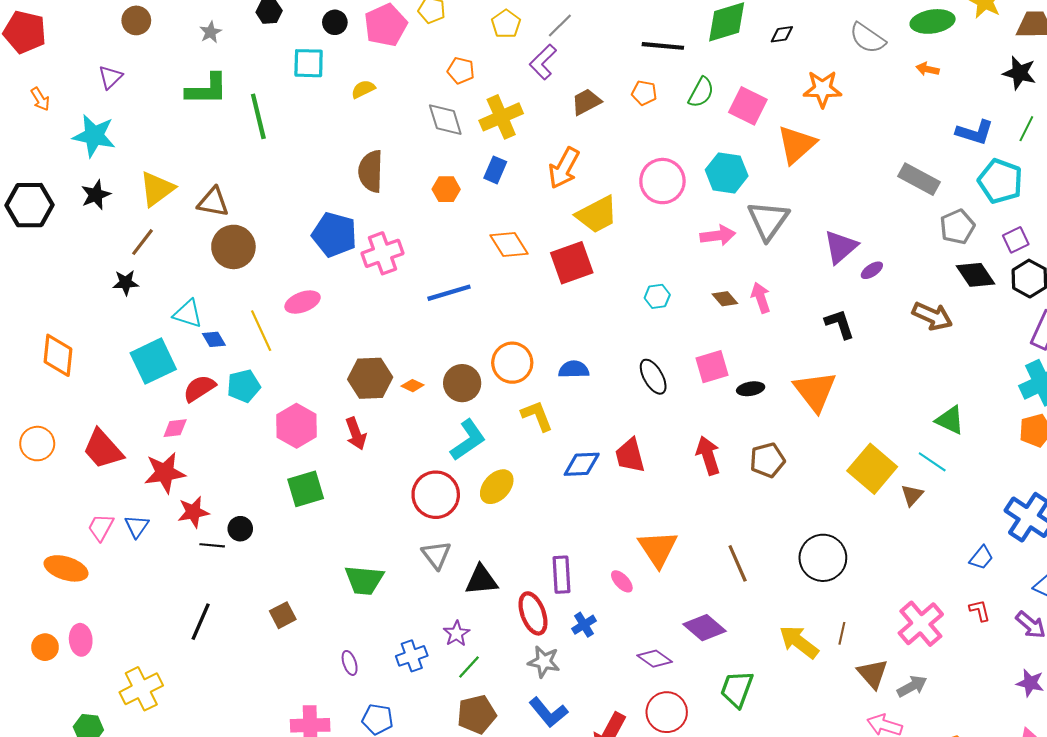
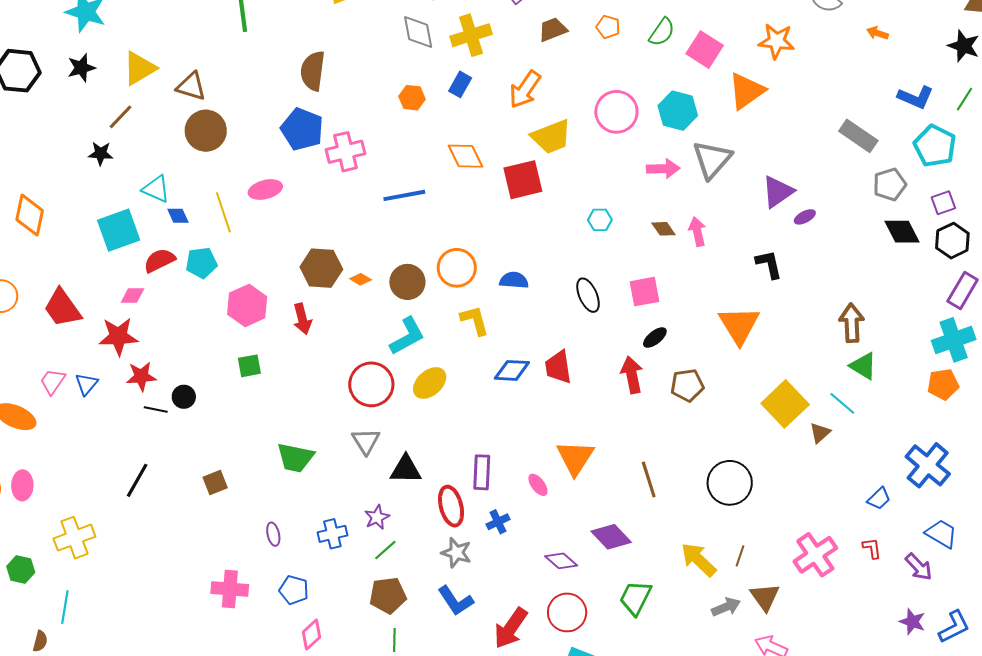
brown semicircle: (371, 171) -> (313, 71), moved
brown arrow: (932, 316) -> (852, 323), moved, turned -123
black ellipse: (751, 389) -> (655, 338), moved, turned -35
green square: (306, 489) -> (249, 366), size x0.7
gray arrow: (912, 686) -> (726, 607), moved

